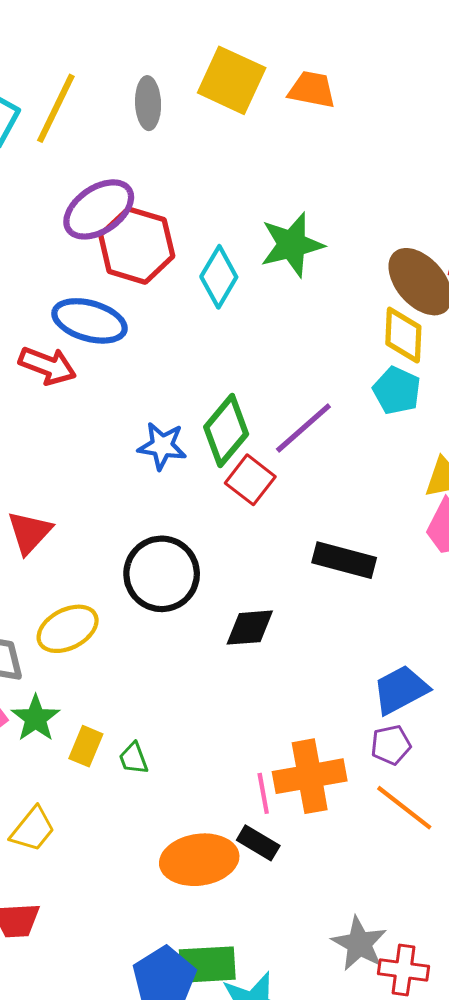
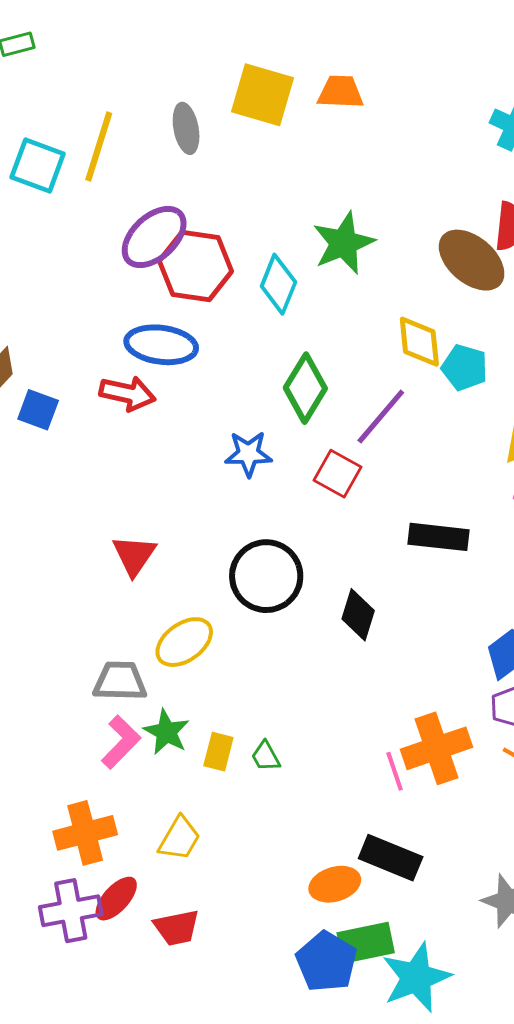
yellow diamond: (403, 335) -> (419, 342), moved
green diamond: (226, 431) -> (305, 388), moved
black diamond: (250, 628) -> (358, 615), turned -60
black rectangle: (258, 843) -> (391, 858), moved, size x1.5
orange ellipse: (199, 860) -> (335, 884), moved, size x0.7

